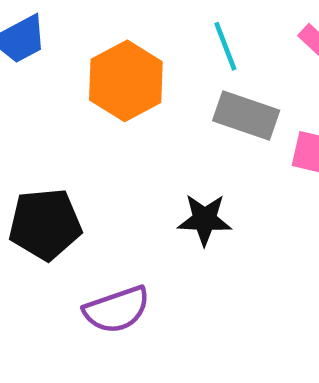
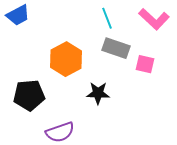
orange hexagon: (126, 81) -> (66, 59), moved

